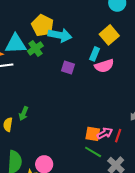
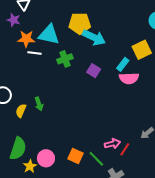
yellow pentagon: (43, 25) -> (80, 23), turned 30
green cross: (35, 48) -> (65, 59), moved
green arrow: (24, 113) -> (39, 104), turned -56
orange square: (93, 134) -> (76, 156), moved

